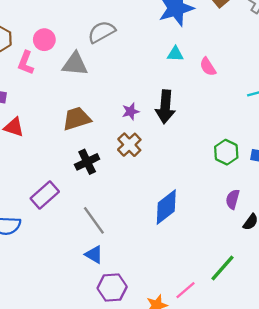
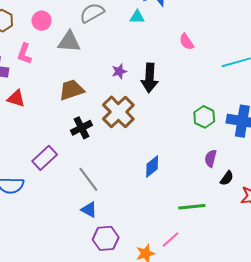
cyan triangle: (175, 54) -> (137, 17), moved
pink L-shape: (26, 63) -> (24, 54), moved
purple star: (131, 111) -> (119, 71), moved
brown cross: (129, 145) -> (118, 112), size x1.5
blue diamond: (166, 207) -> (152, 166), size x0.7
green line: (223, 268) -> (192, 207), moved, turned 44

